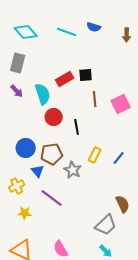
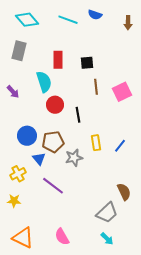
red rectangle: (65, 79) -> (58, 60), moved, turned -60
purple arrow: (17, 91) -> (13, 92), moved
yellow rectangle: (95, 155) -> (96, 143), turned -35
gray star: (73, 170) -> (74, 158), turned 30
yellow star: (25, 213) -> (14, 201), moved

